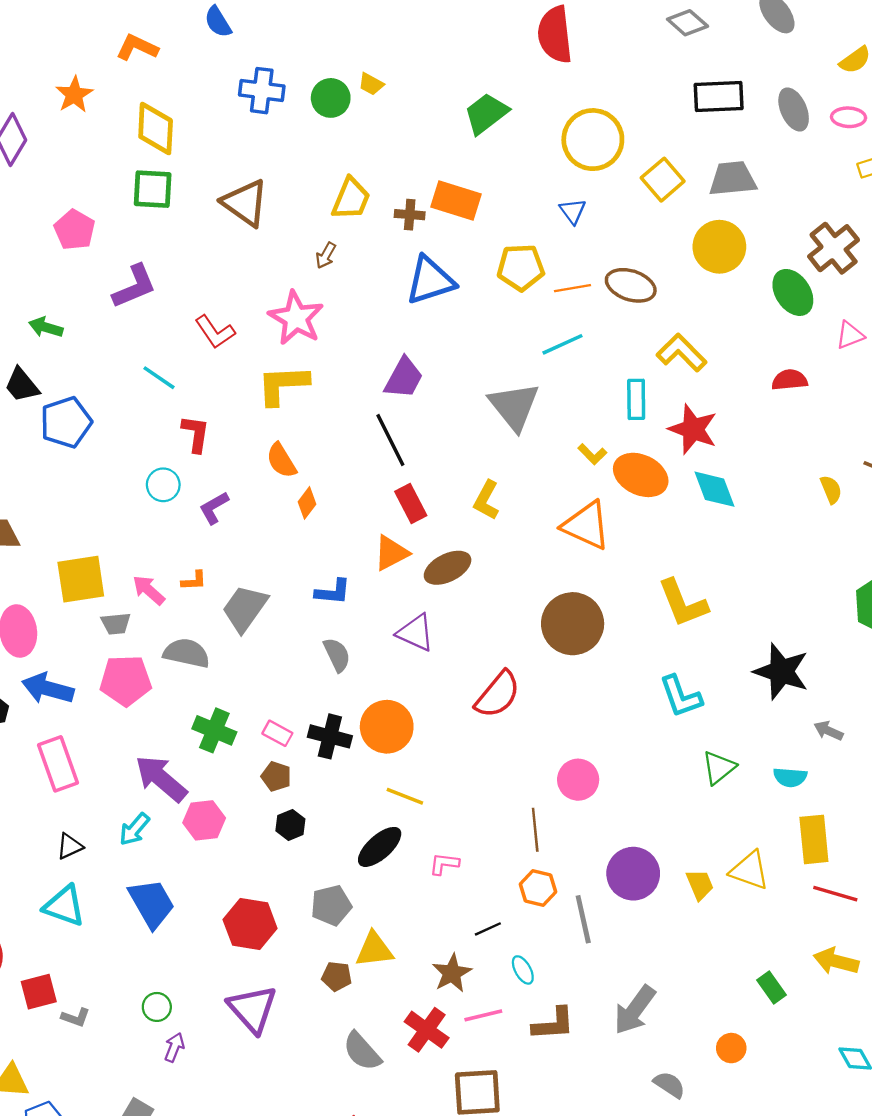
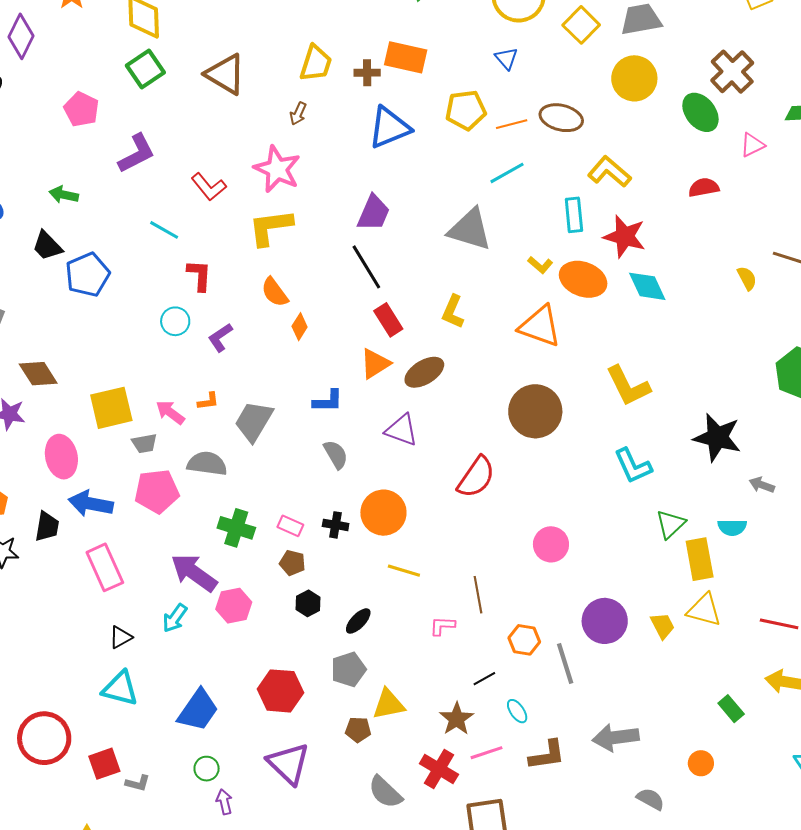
green square: (153, 189) -> (145, 69), turned -33
gray triangle: (514, 406) -> (470, 229), turned -30
black cross: (330, 736) -> (336, 525), size x0.7
brown line: (535, 830) -> (478, 595), moved
yellow rectangle: (814, 839) -> (700, 559), moved
black ellipse: (380, 847) -> (358, 621), moved, size x0.7
blue trapezoid: (152, 903) -> (198, 710), moved, turned 69
gray arrow: (635, 1010) -> (616, 737), turned 51
purple arrow: (174, 1047) -> (224, 802), turned -30

